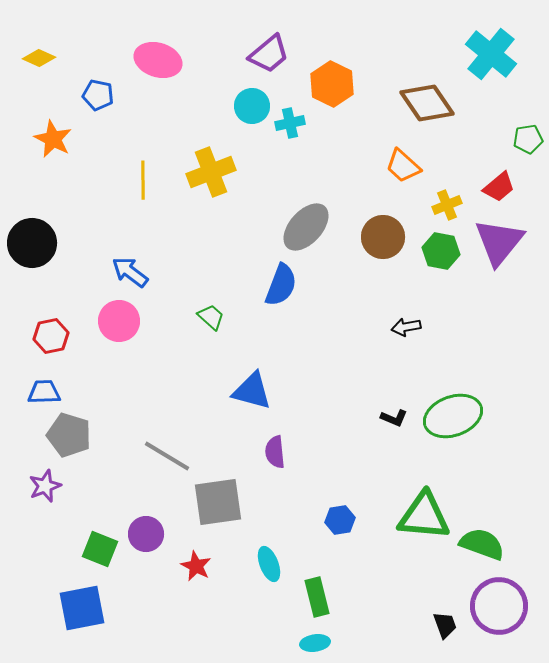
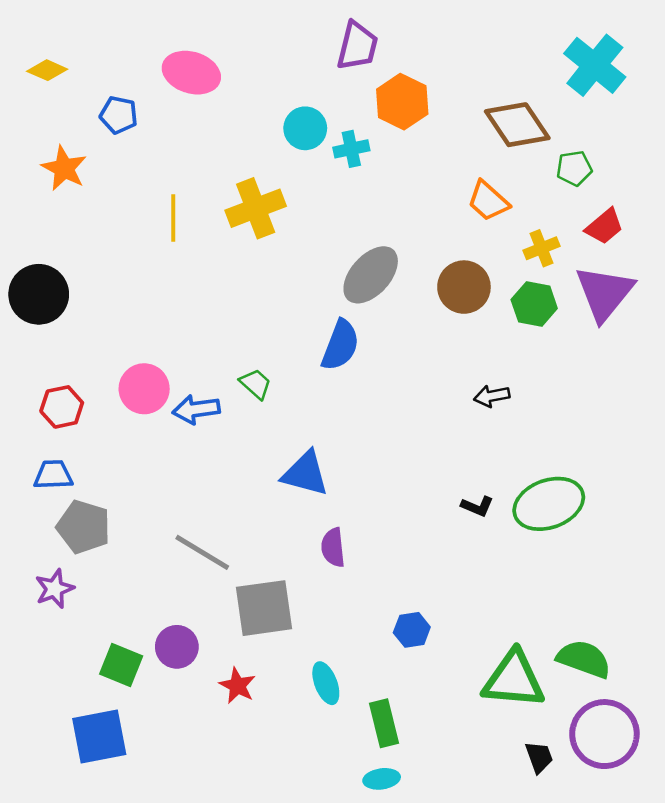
purple trapezoid: (269, 54) -> (357, 46), moved, turned -36
green pentagon: (528, 139) -> (574, 168), moved
blue arrow: (130, 272) -> (196, 409), moved, turned -45
green triangle: (424, 516) -> (514, 680), moved

